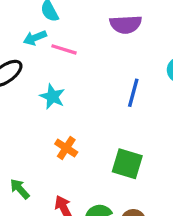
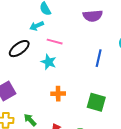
pink line: (64, 49) -> (55, 42), moved
orange cross: (66, 148) -> (58, 94), turned -32

